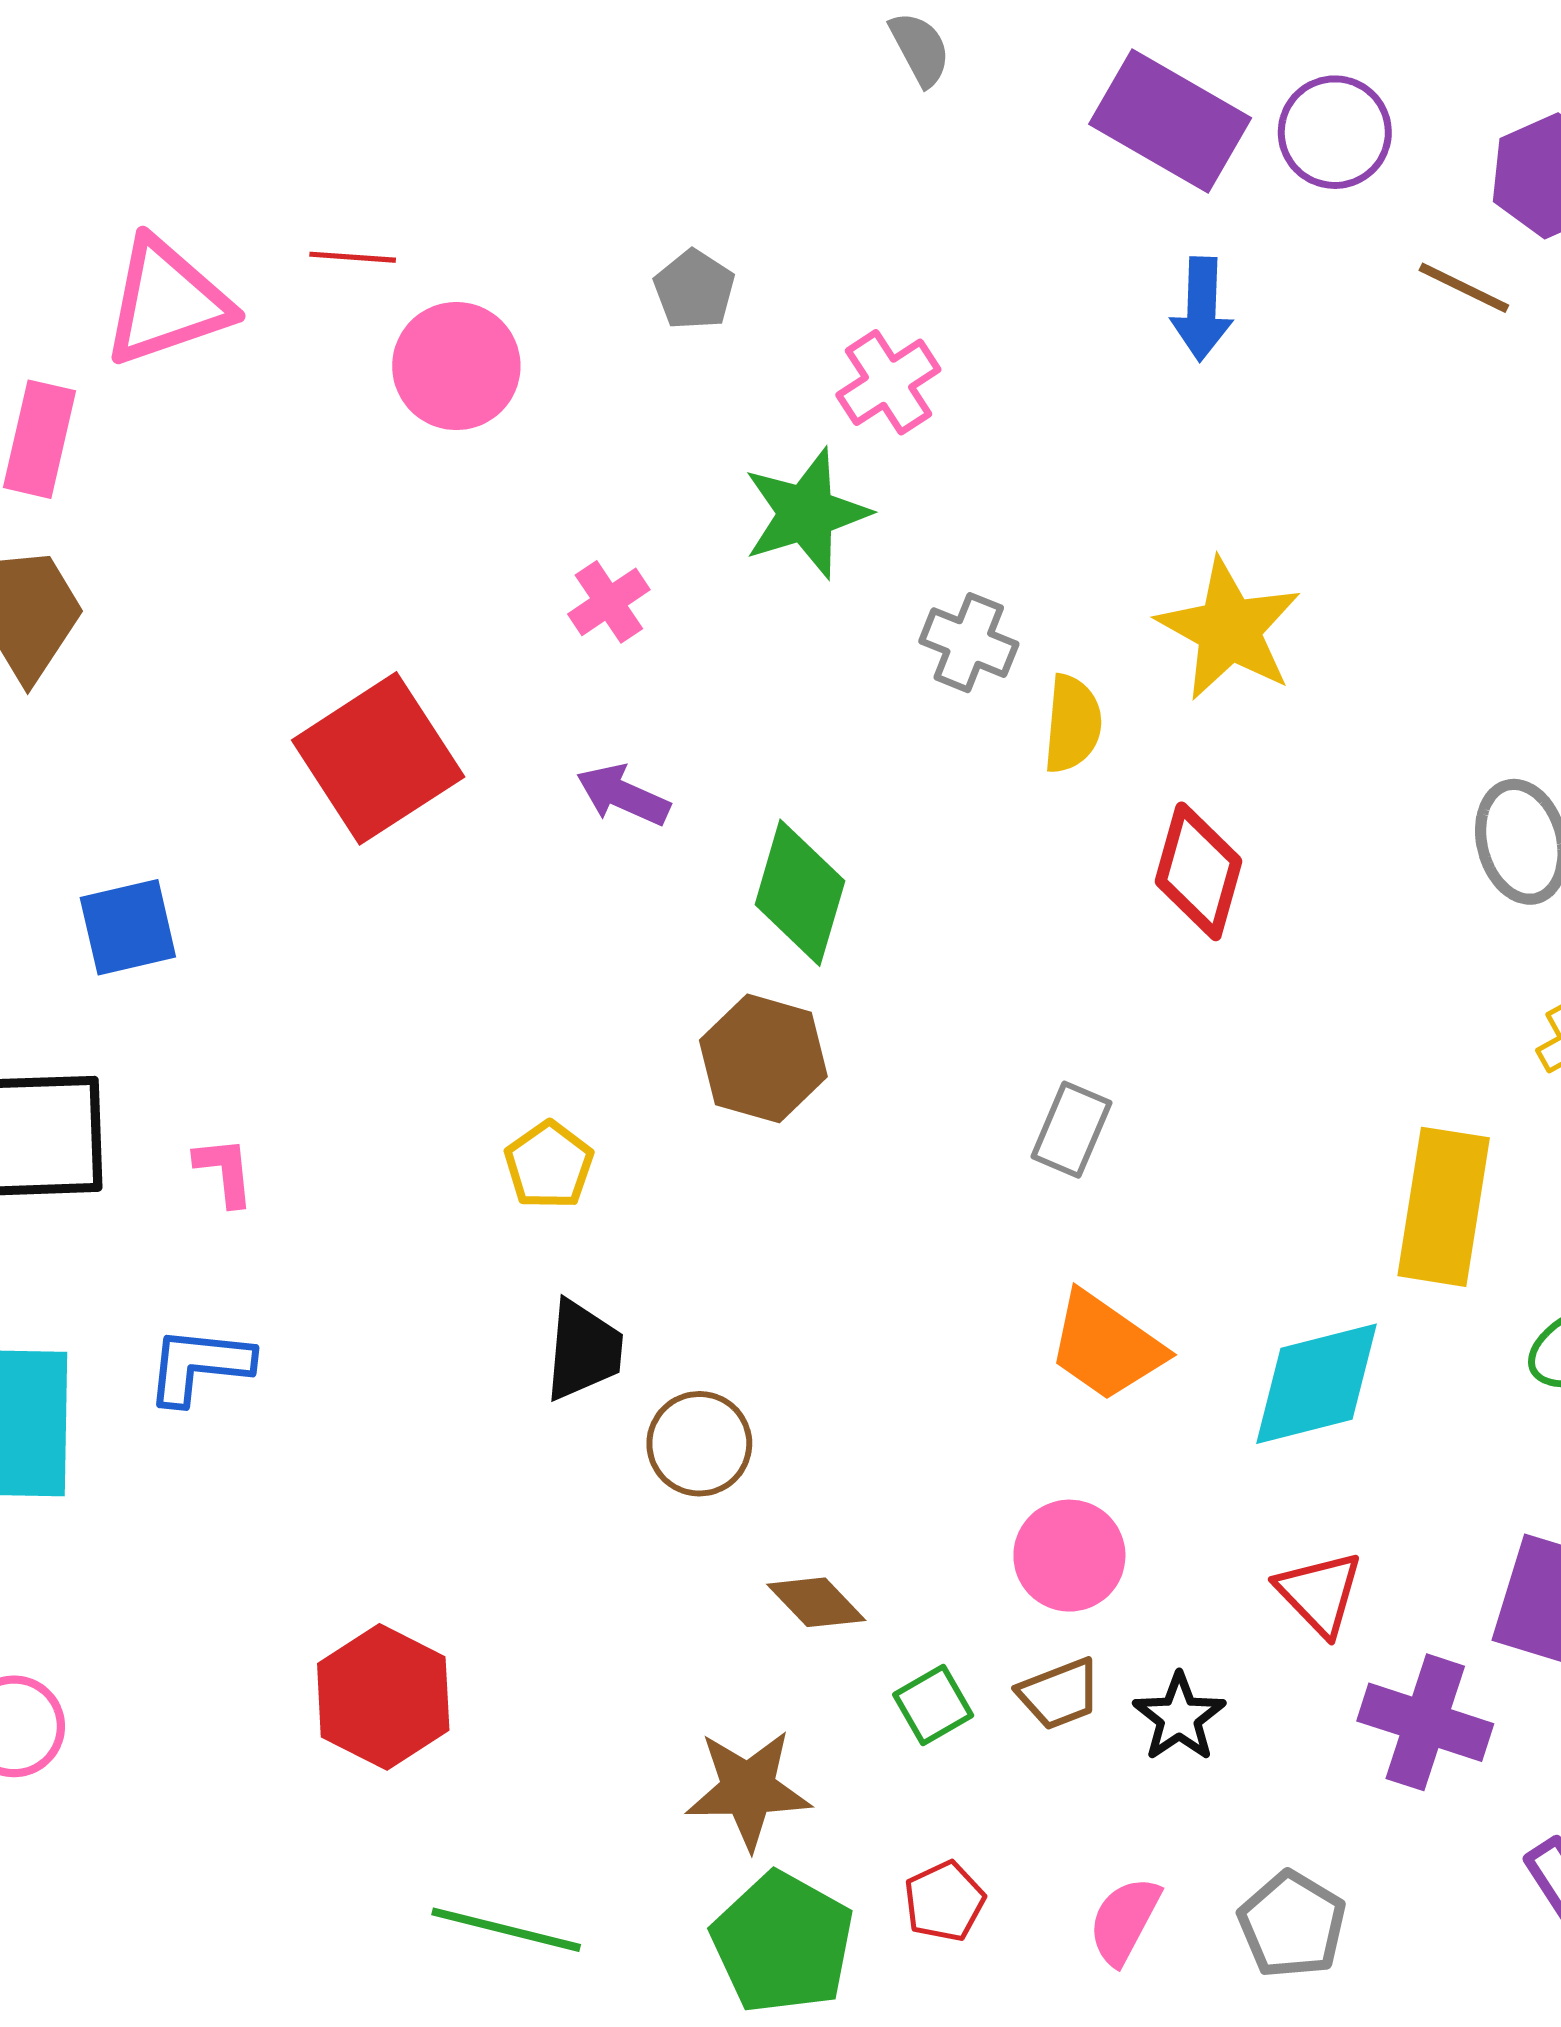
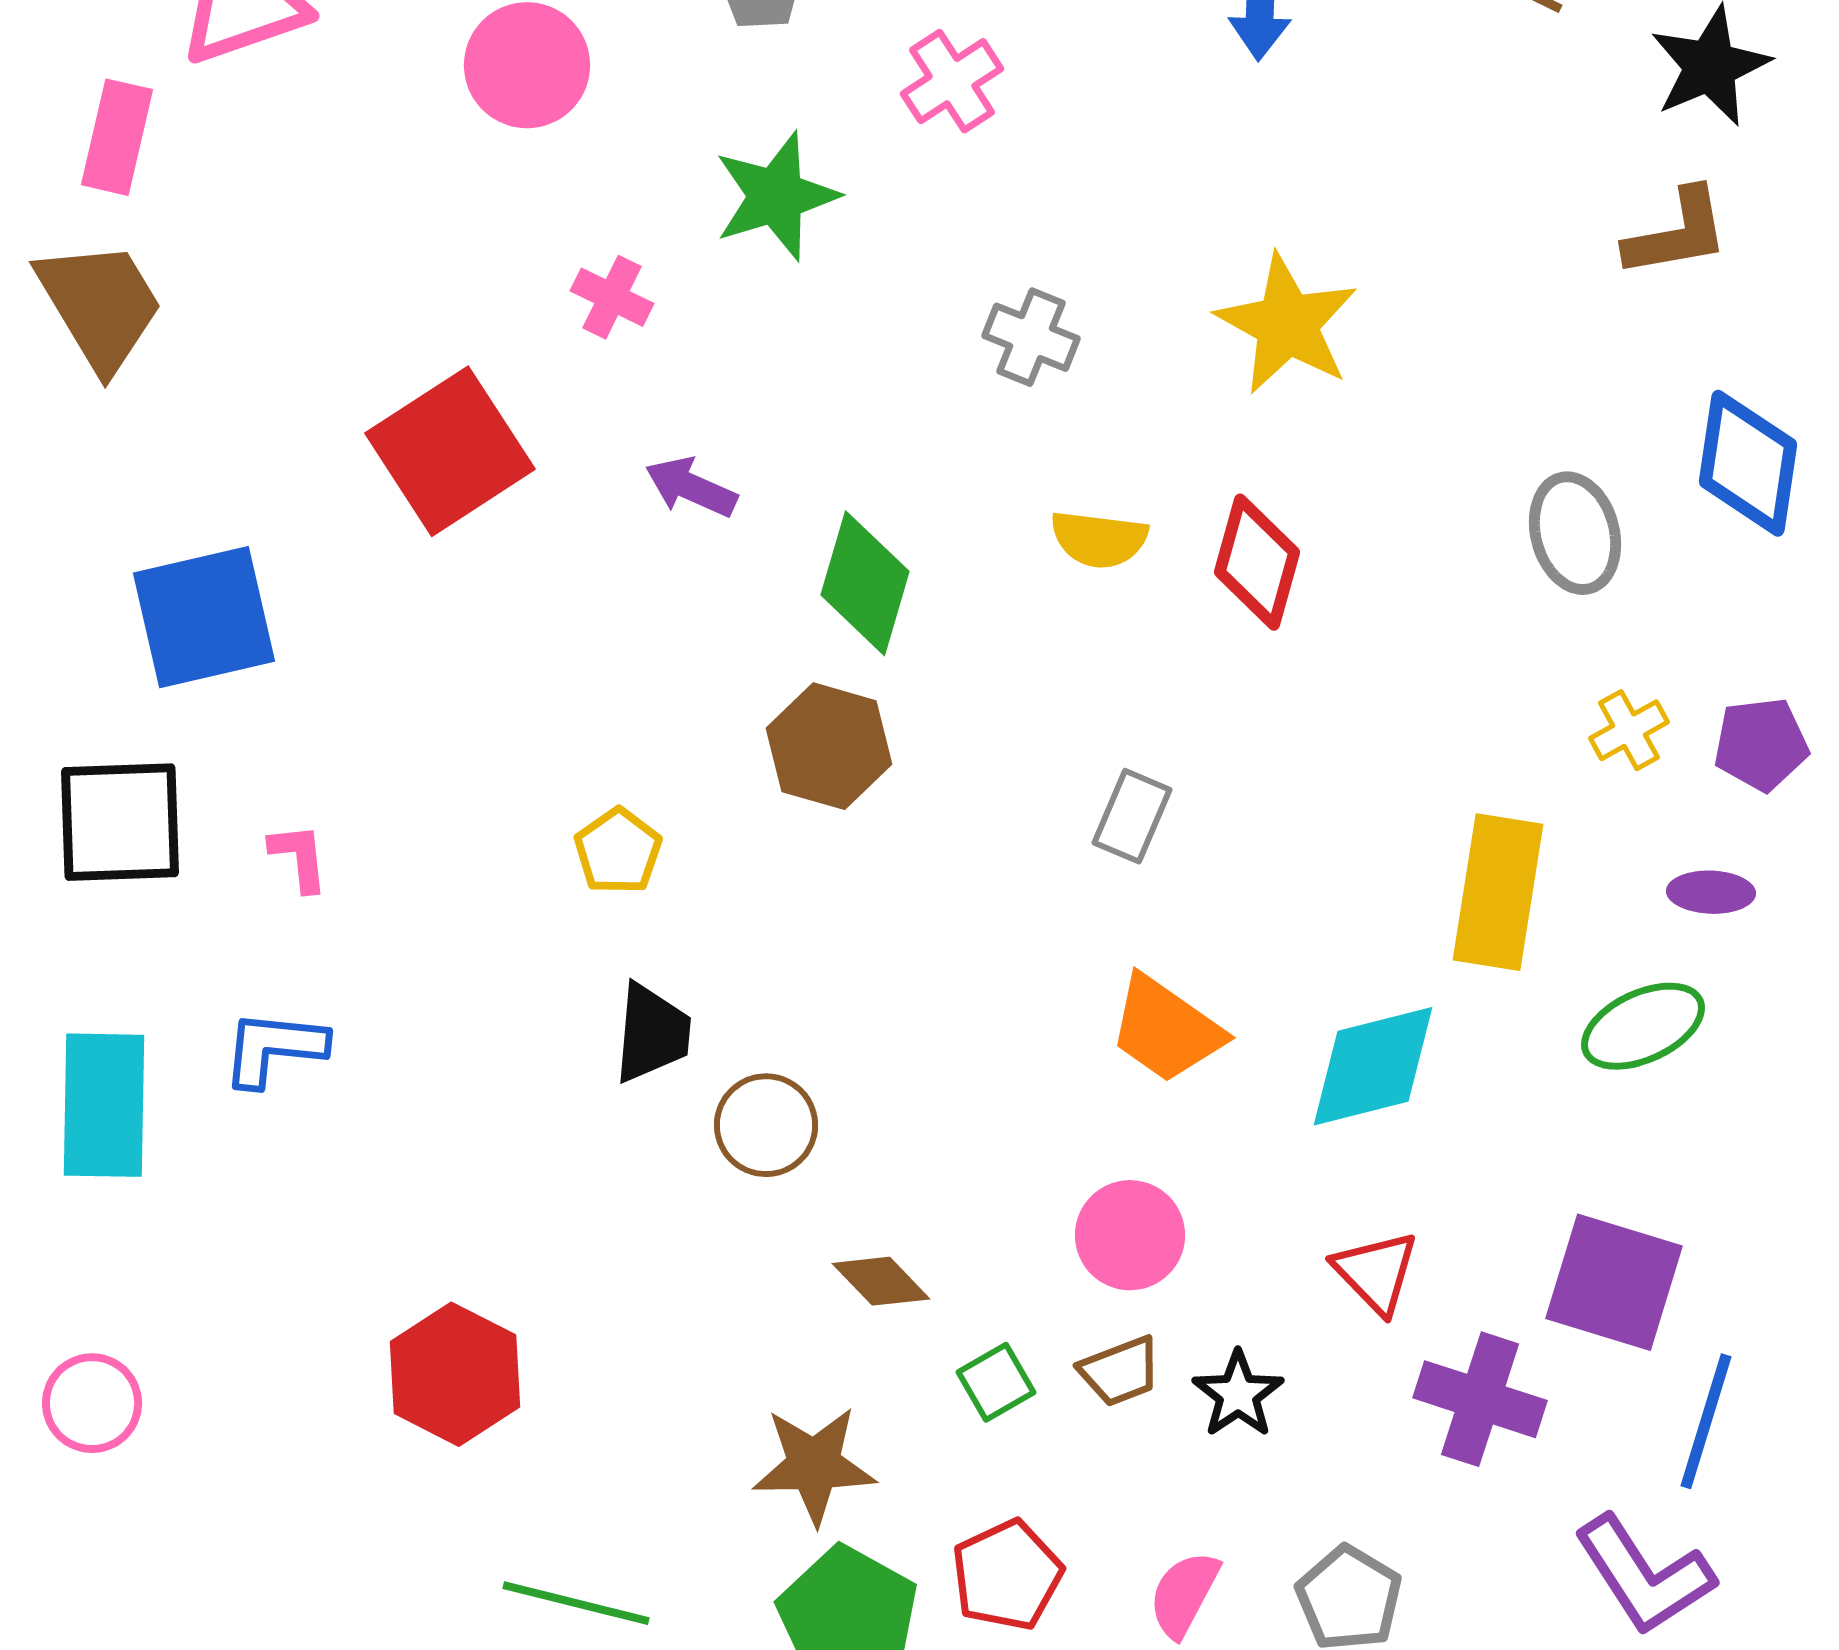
green star: (806, 513) -> (776, 196), moved
pink cross: (609, 602) -> (612, 297), moved, turned -30
yellow semicircle: (1072, 724) -> (1099, 539), moved, turned 92
blue square: (128, 927) -> (204, 617), size x1.5
red pentagon: (944, 1901) -> (1007, 1575), size x1.4

